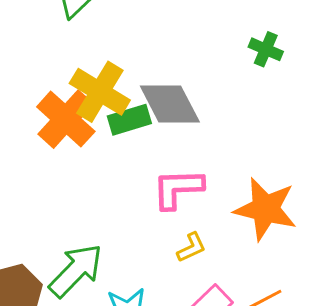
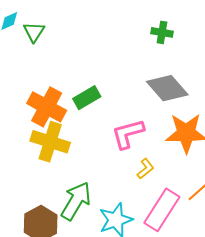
yellow cross: (100, 92) -> (50, 142), moved
gray diamond: (170, 104) -> (167, 88), moved

